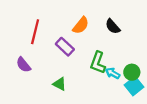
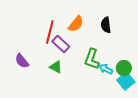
black semicircle: (113, 26) -> (106, 25), turned 35
red line: (35, 32) -> (50, 32), moved
green triangle: (60, 84) -> (56, 67), moved

